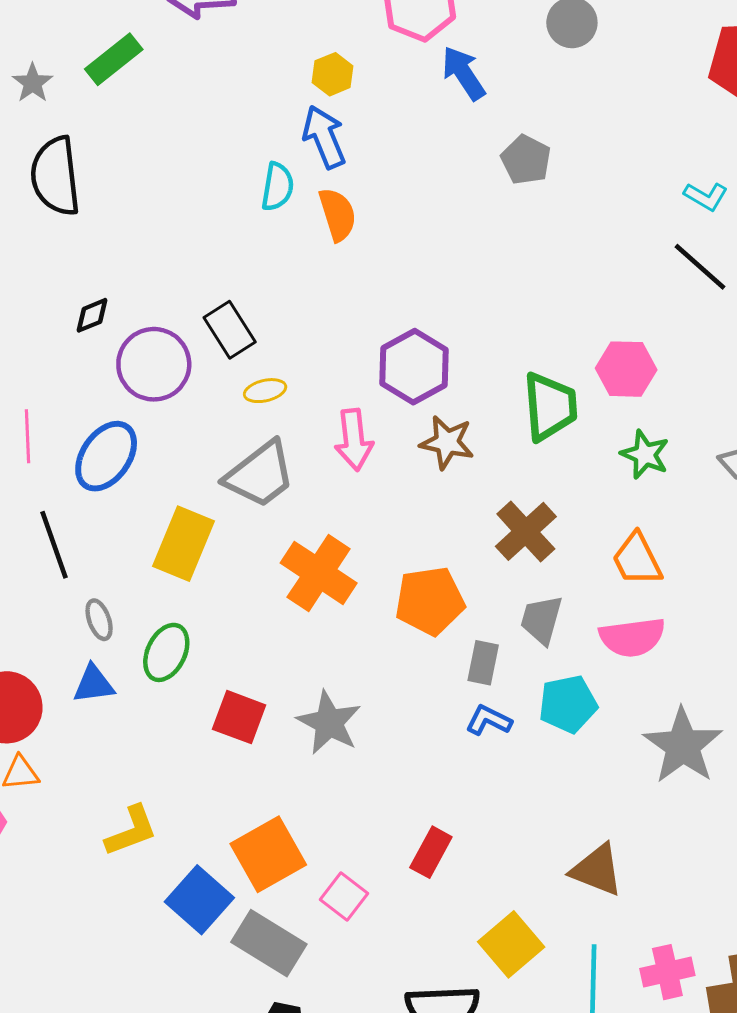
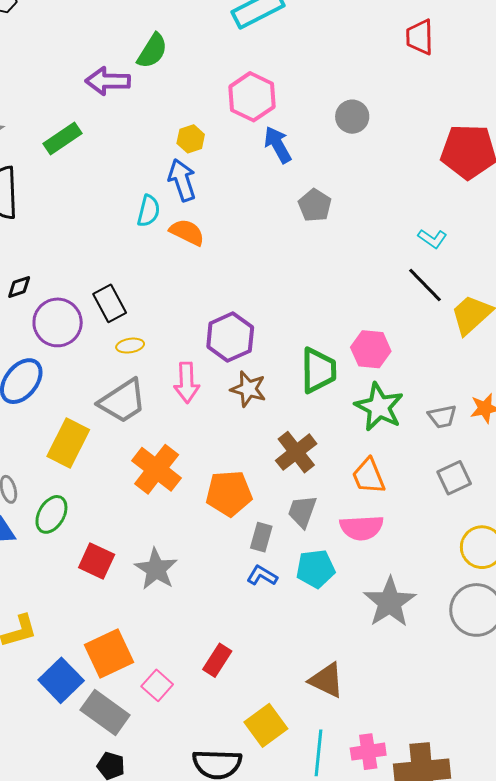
green rectangle: (114, 59) -> (63, 138), moved
orange semicircle: (338, 214) -> (187, 232), turned -51
green star: (645, 454) -> (379, 407), size x1.5

